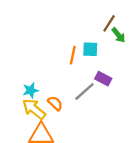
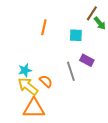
orange line: (73, 55) -> (44, 27), moved
gray line: (84, 92) -> (71, 71), turned -66

